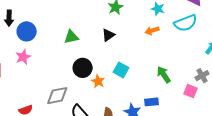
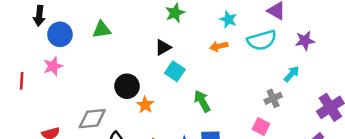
green triangle: (71, 37) -> (102, 30), moved
cyan square: (121, 70) -> (175, 71), moved
green arrow: (164, 75) -> (202, 101), moved
gray cross: (202, 76) -> (273, 98), moved

